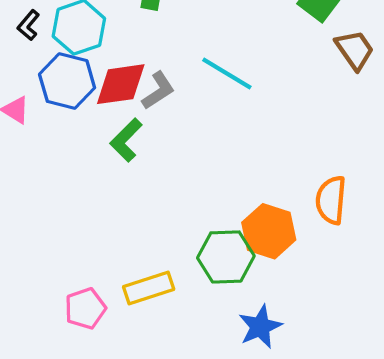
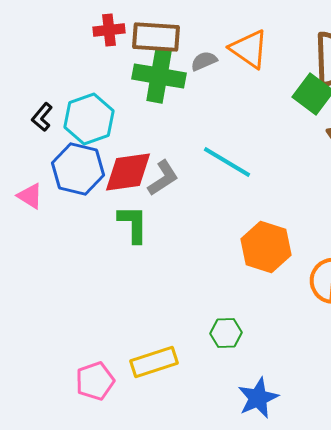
green L-shape: (126, 140) -> (133, 224), turned 135
orange hexagon: (269, 231) -> (266, 247), moved
green hexagon: (226, 257) -> (226, 333), size x0.6

